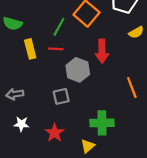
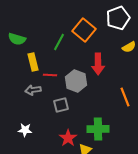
red line: (56, 49) -> (50, 75), moved
gray arrow: (15, 94) -> (33, 90), moved
red star: (55, 133) -> (68, 138), moved

